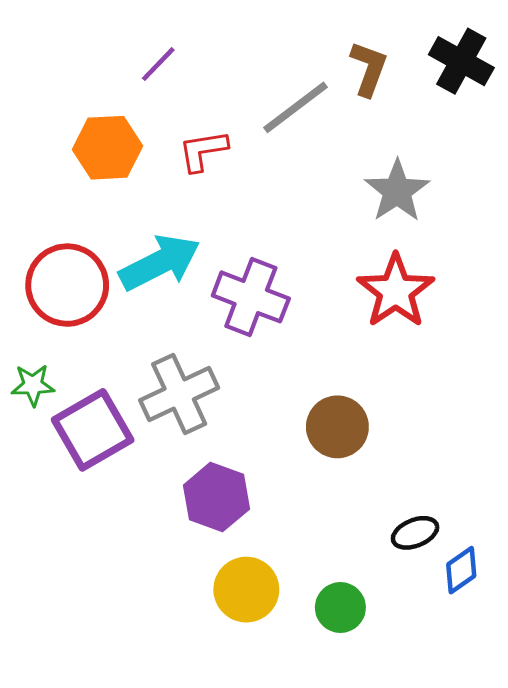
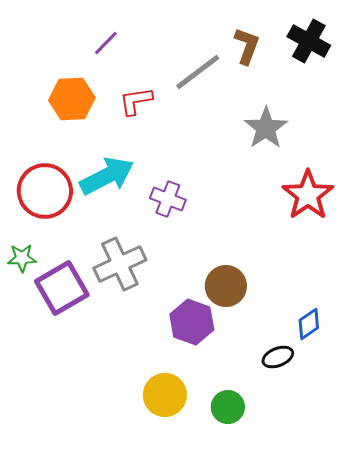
red star: (396, 291) -> (308, 195), moved
purple cross: (251, 297) -> (168, 199), size x0.7
purple hexagon: (216, 497) -> (192, 322), moved
blue diamond: (461, 570) -> (309, 324), moved

